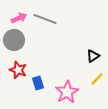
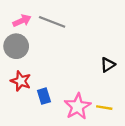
yellow line: (97, 79) -> (104, 108), moved, turned 56

